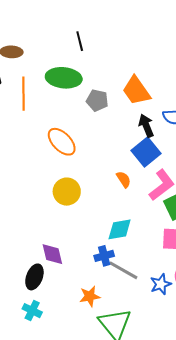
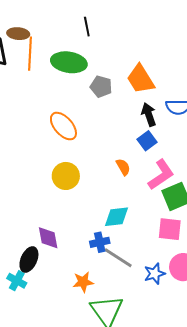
orange line: (24, 94) -> (30, 54), moved
blue square: (146, 152) -> (147, 141), size x0.7
cyan cross: (32, 311) -> (17, 281), moved

